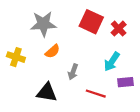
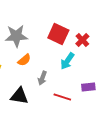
cyan arrow: (112, 62) -> (67, 61), moved

